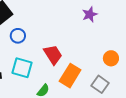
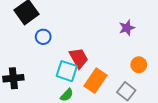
purple star: (90, 14) -> (127, 28), moved
cyan square: (22, 68) -> (67, 71), moved

